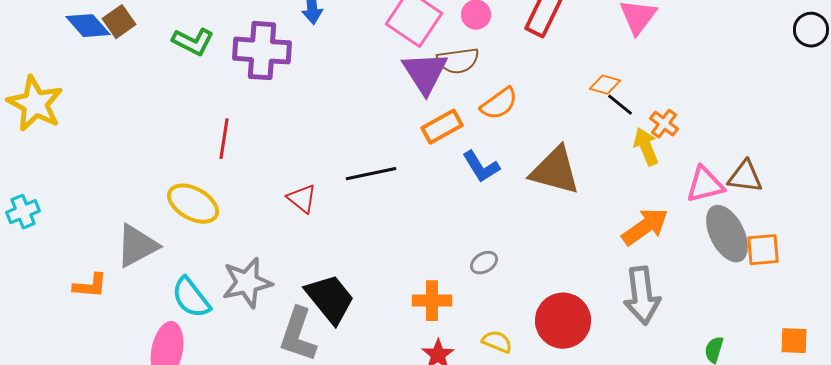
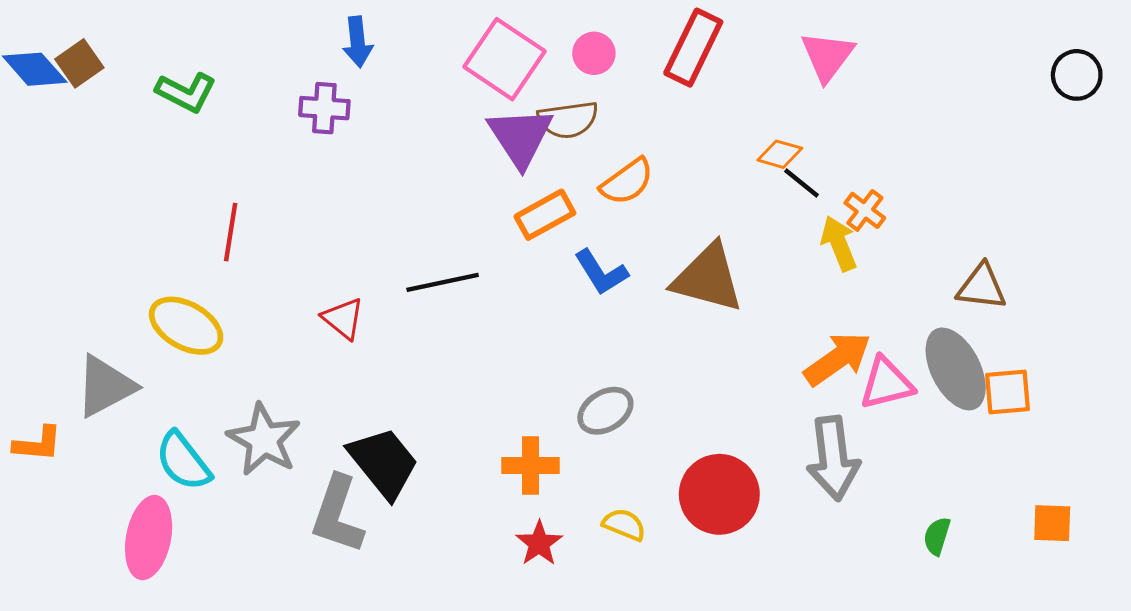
purple cross: (262, 51) -> (324, 108), moved, size x0.6
pink triangle: (705, 185) -> (886, 383), moved
gray ellipse: (484, 263) -> (605, 411), size x1.4
gray star: (247, 283) -> (264, 440), turned -30

